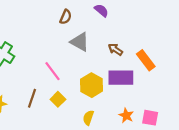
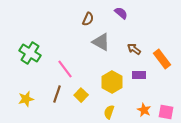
pink line: (53, 71) -> (65, 69), moved
purple rectangle: (121, 78) -> (139, 75), size x0.6

